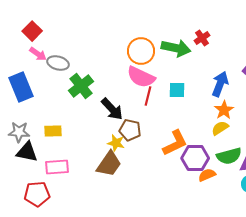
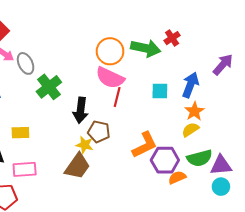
gray ellipse: (58, 63) -> (26, 63), turned 50
cyan square: (177, 90) -> (160, 91), moved
black arrow: (112, 109) -> (81, 110), turned 50

